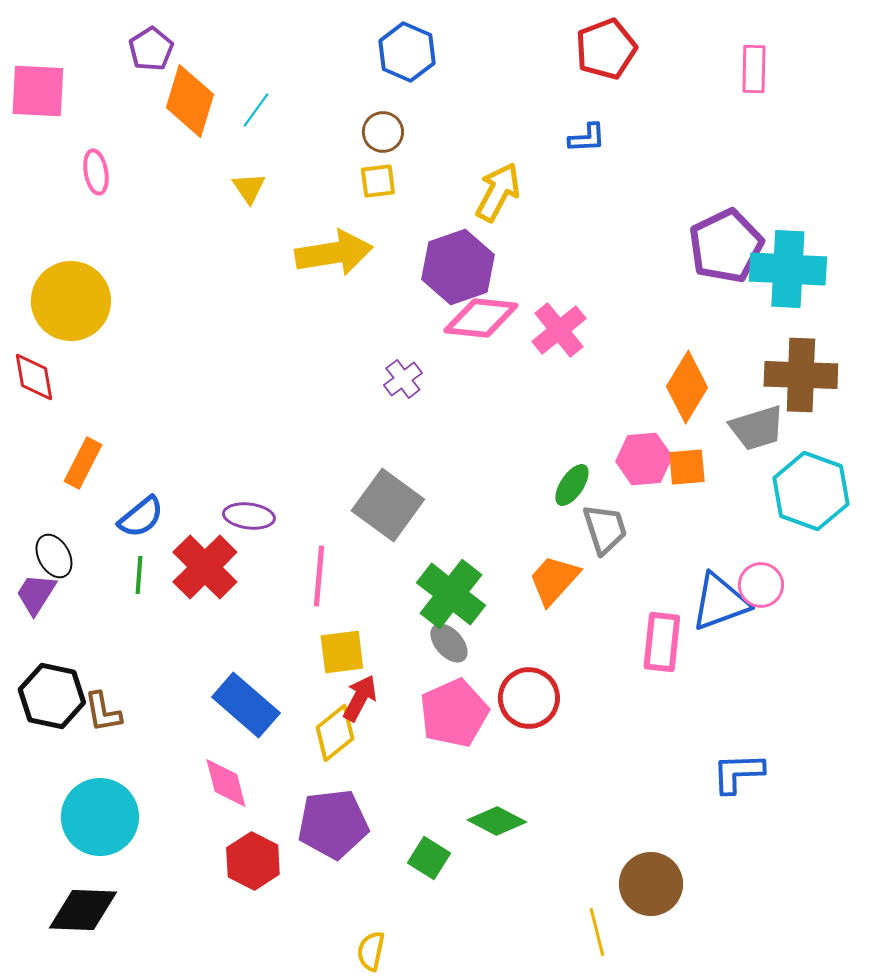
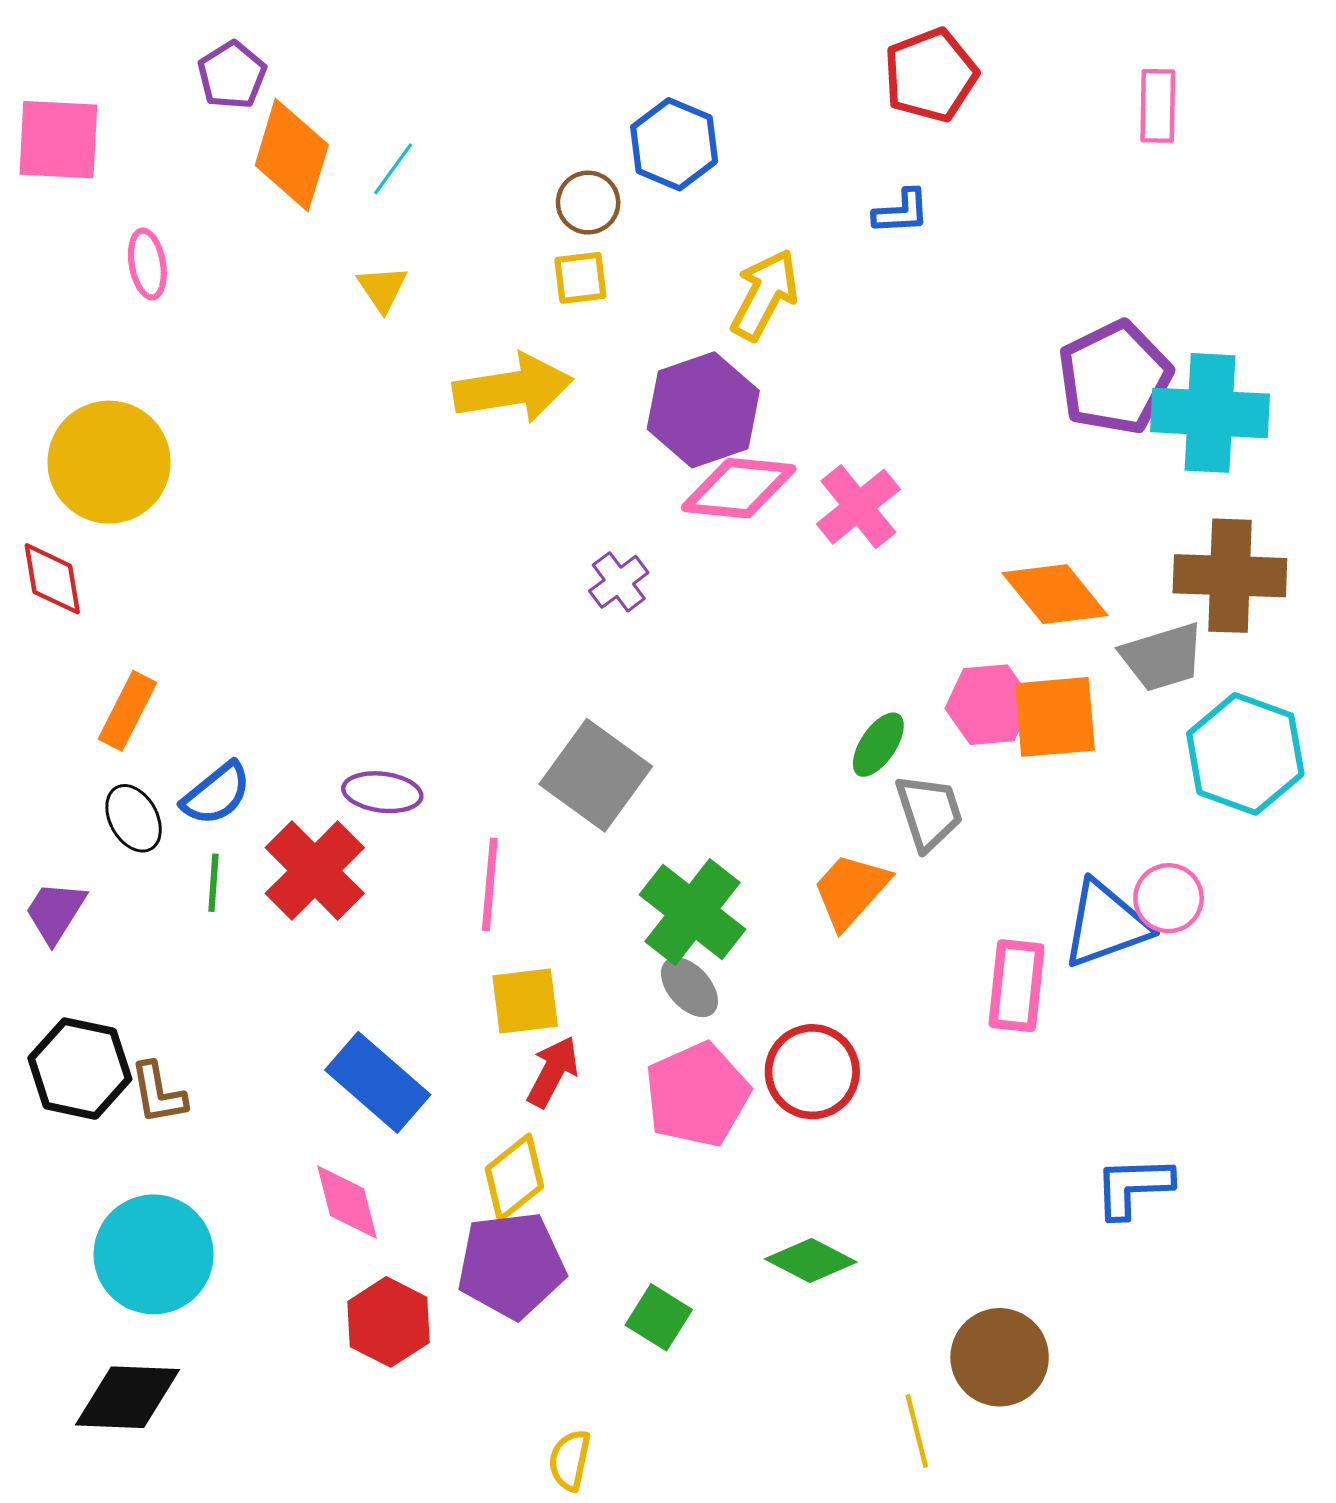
blue hexagon: (407, 52) -> (674, 144), moved
orange diamond: (687, 387) -> (1055, 594), turned -70
orange square: (687, 467) -> (1055, 717), size x1.5
black ellipse: (54, 556) -> (134, 818), moved
yellow diamond: (335, 733) -> (514, 1178), moved
green diamond: (497, 821) -> (811, 1261), moved

